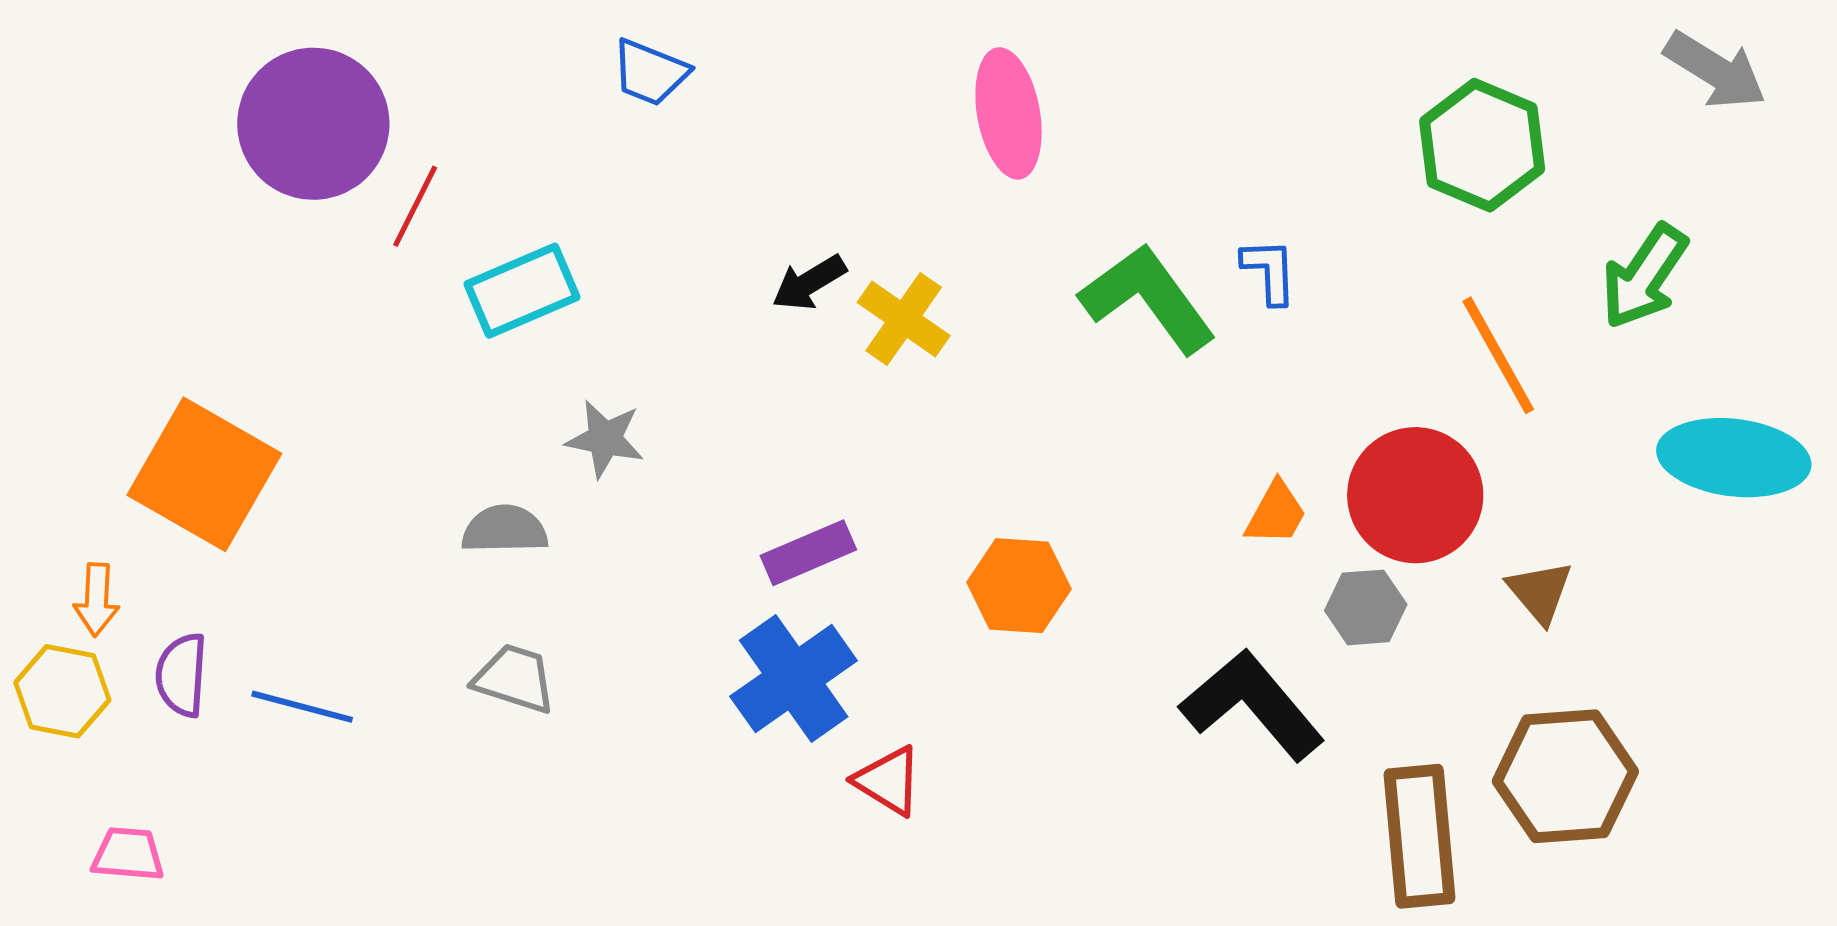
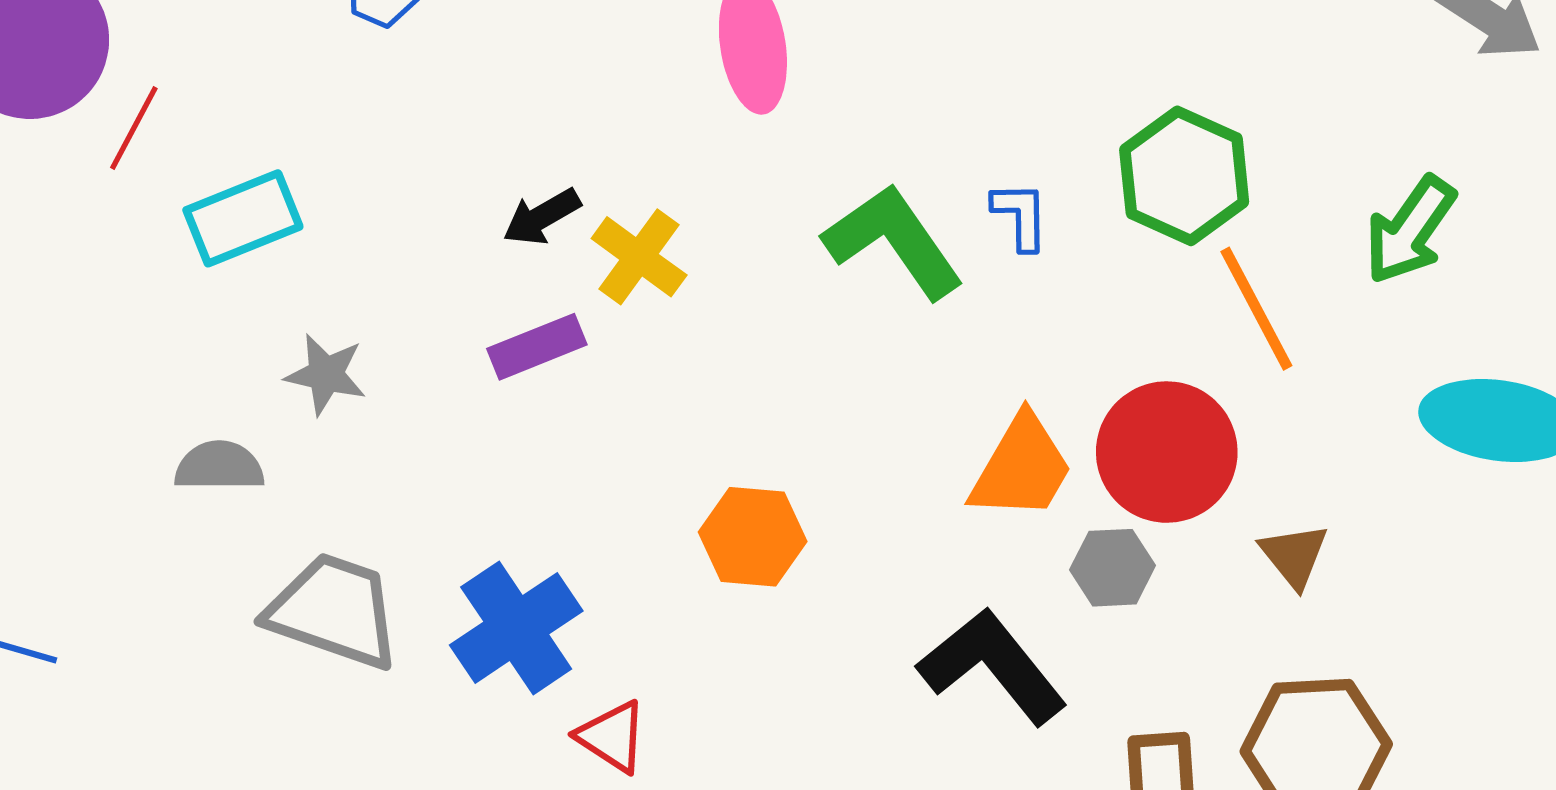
green hexagon: (1482, 145) -> (1184, 176), moved
orange trapezoid: (1276, 513) -> (1022, 468), size x1.6
purple rectangle: (808, 553) -> (537, 347), moved
gray trapezoid: (515, 679) -> (334, 611), moved, size x1.6

